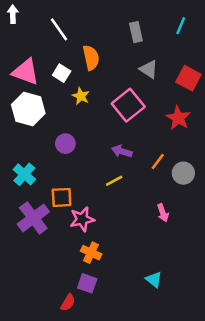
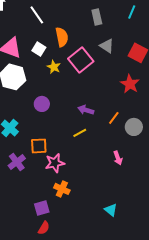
pink square: (128, 105) -> (81, 60), moved
purple cross: (33, 218) -> (17, 162), size x0.7
purple square: (87, 283) -> (42, 208), moved, turned -35

